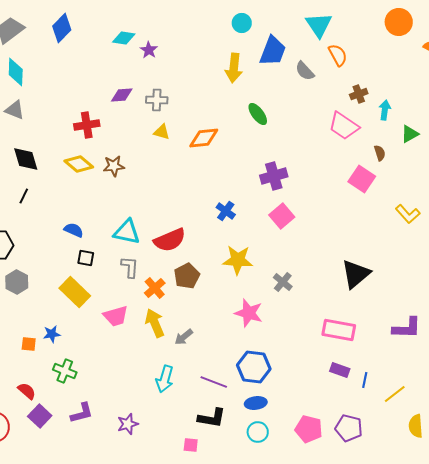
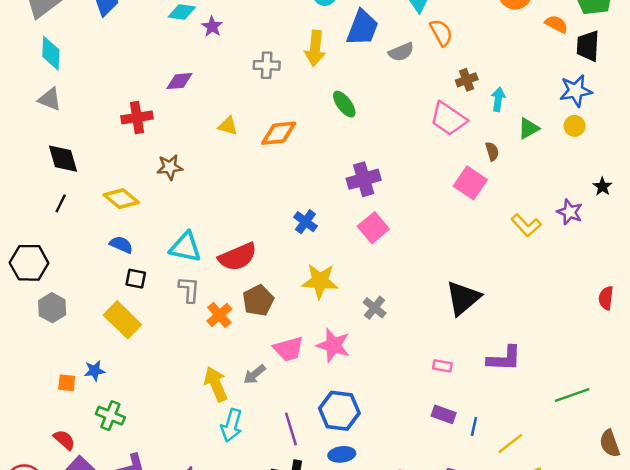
gray semicircle: (305, 71) -> (401, 52), turned -70
gray cross: (157, 100) -> (267, 65), moved
yellow diamond: (79, 164) -> (121, 199), moved
pink trapezoid: (116, 316) -> (288, 349), moved
yellow arrow: (155, 323) -> (216, 384), moved
purple L-shape: (407, 328) -> (504, 359), moved
pink rectangle: (339, 330) -> (442, 366), size x0.5
purple line: (214, 382) -> (291, 429), turned 52

